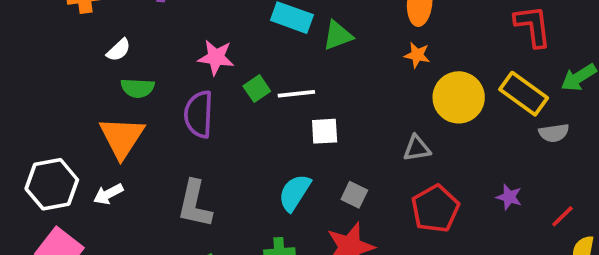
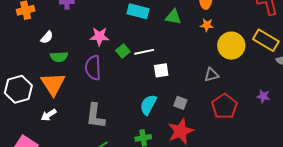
green triangle: (338, 35) -> (173, 17), moved, turned 36
white hexagon: (52, 184) -> (18, 89), moved

